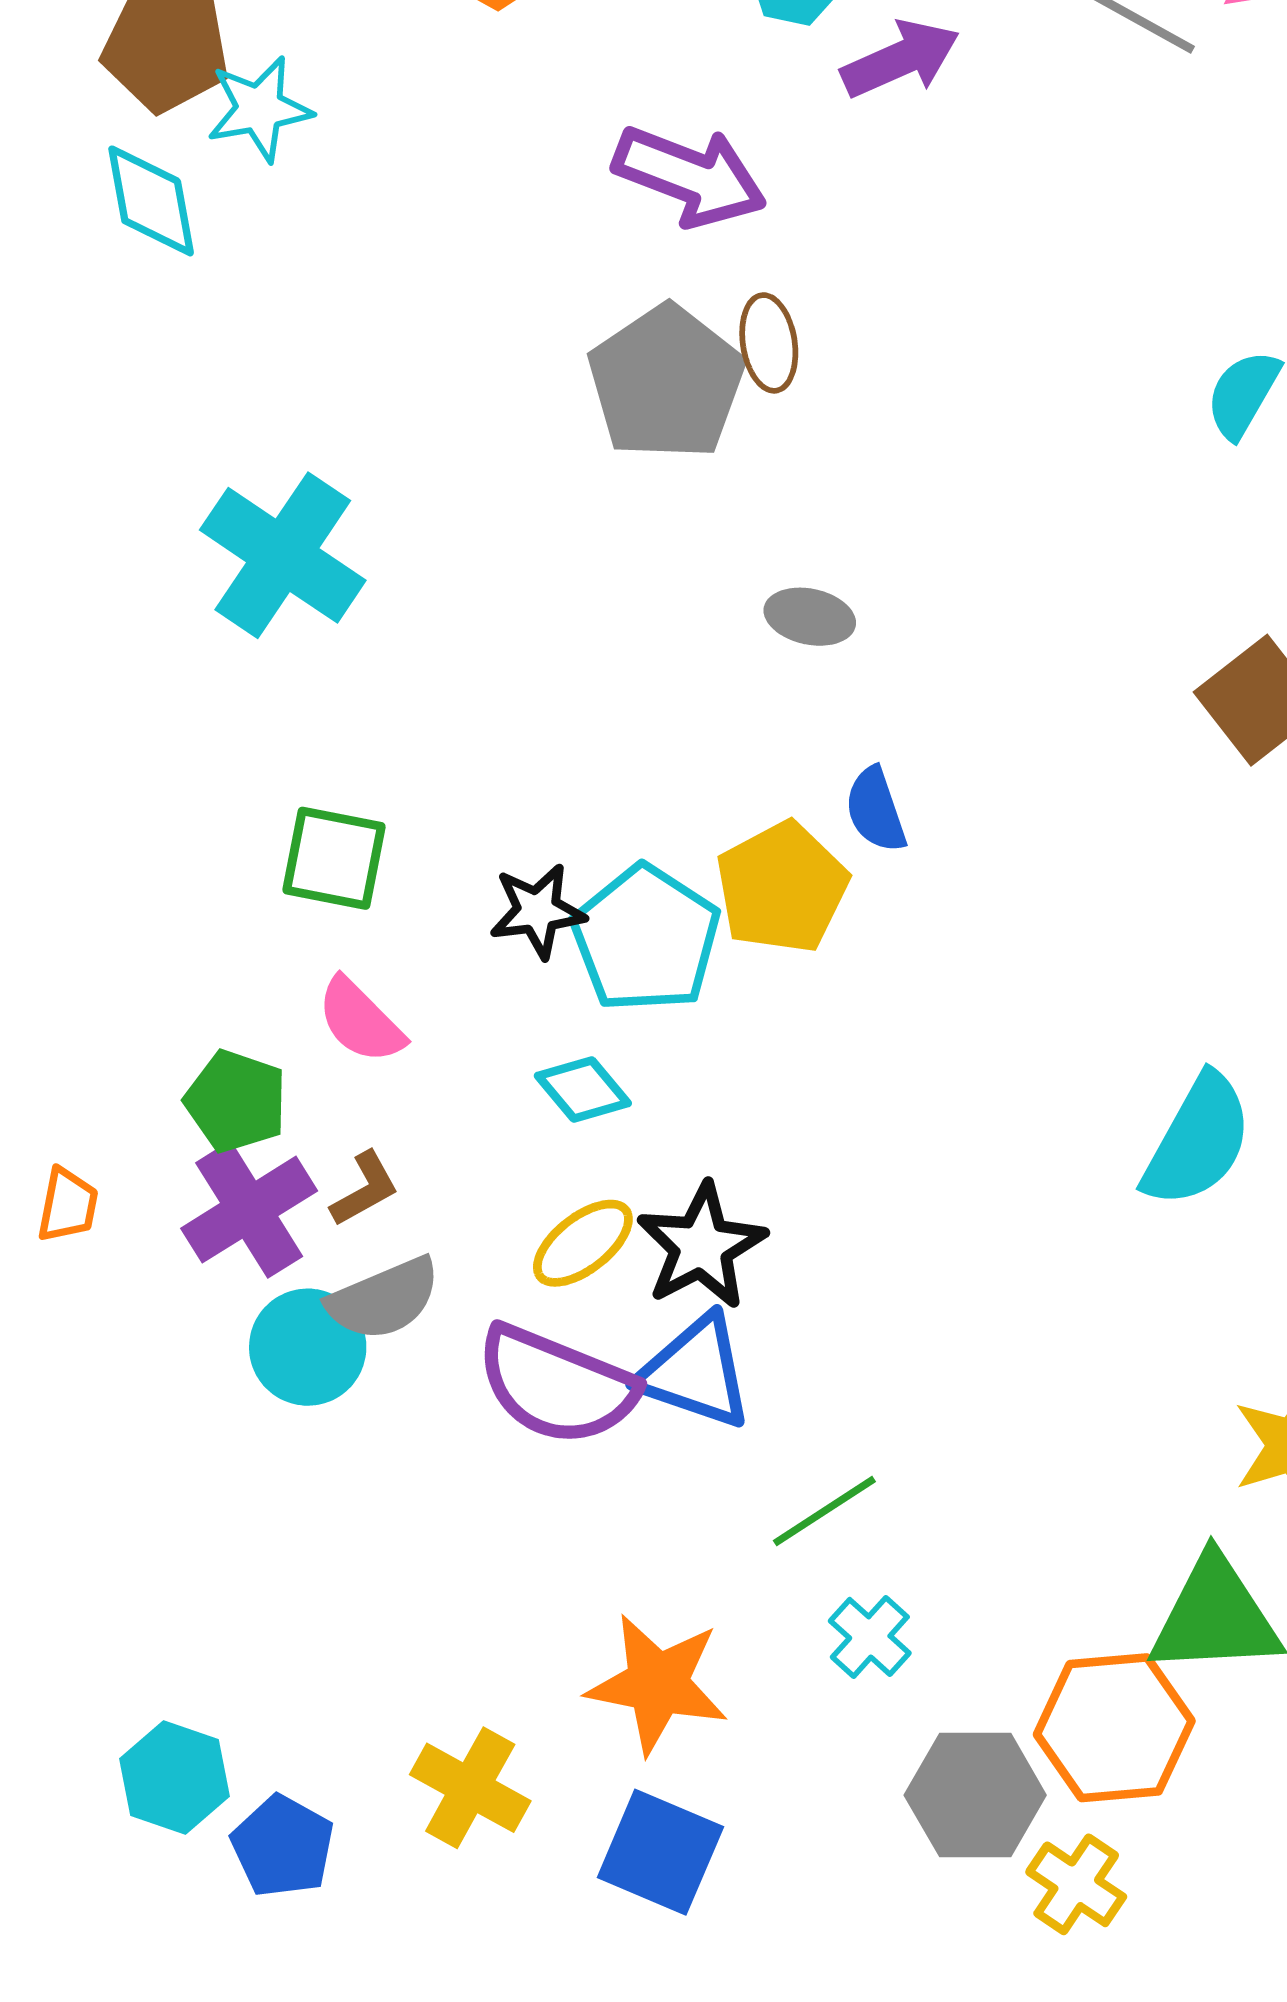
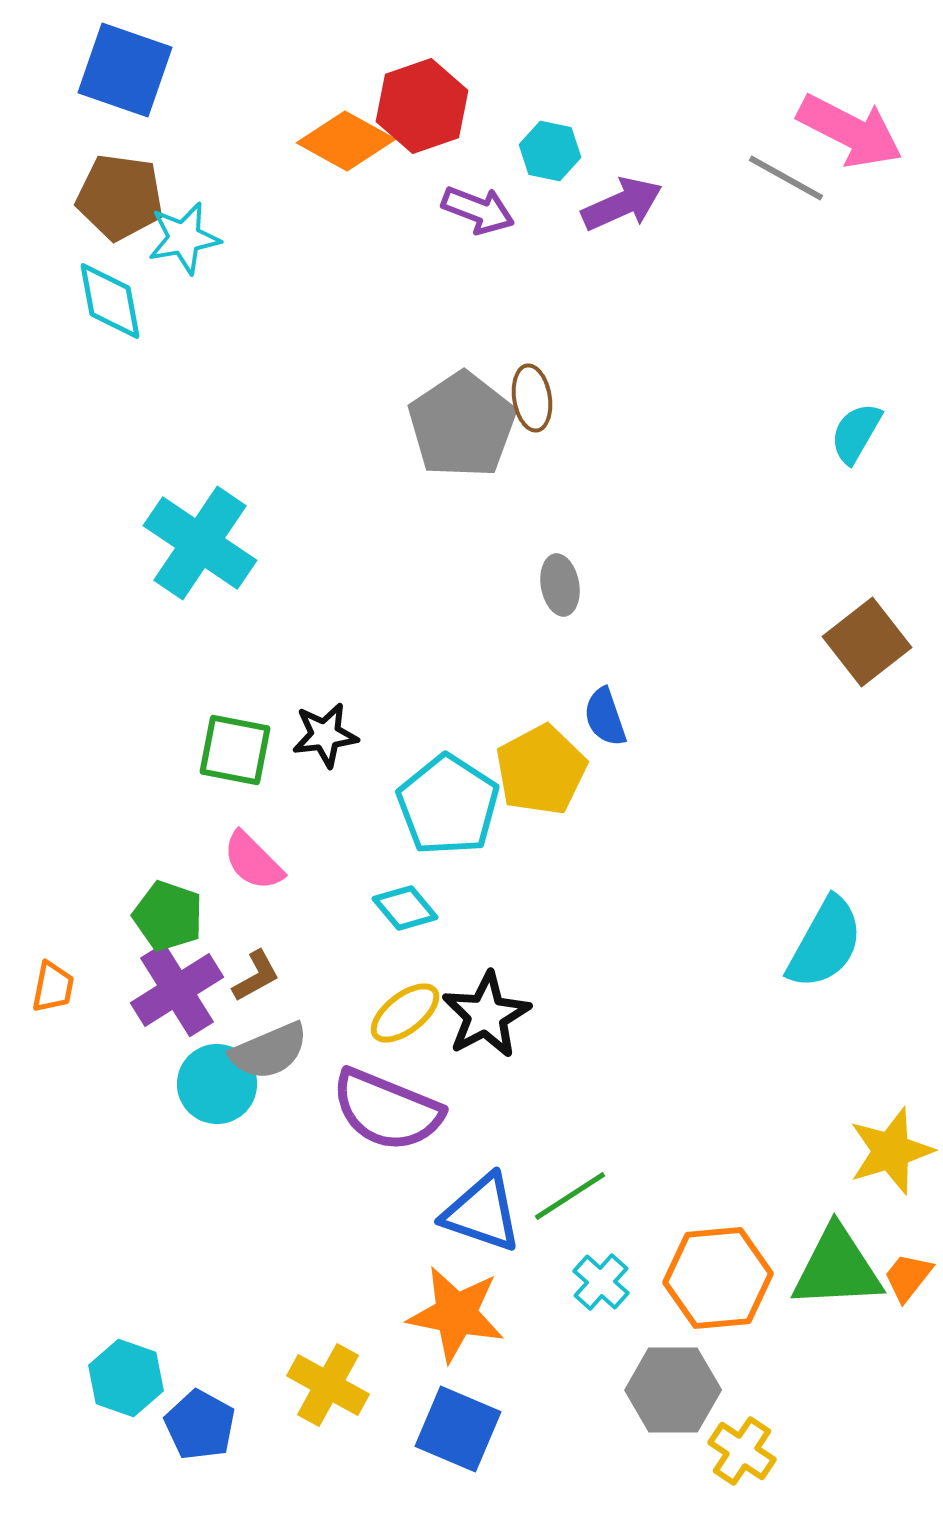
purple arrow: (690, 176) -> (478, 210), moved, size x0.7
gray ellipse: (810, 617) -> (560, 585), turned 68
black star: (538, 911) -> (325, 735), moved
blue triangle: (696, 1372) -> (482, 1213), moved
orange hexagon: (1114, 1728) -> (718, 1278), moved

